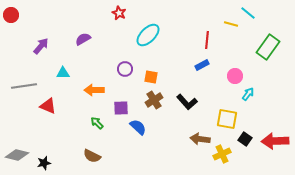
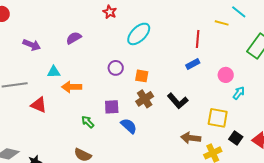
purple arrow: (41, 46) -> (32, 45), turned 72
orange arrow: (94, 90) -> (72, 87), moved

